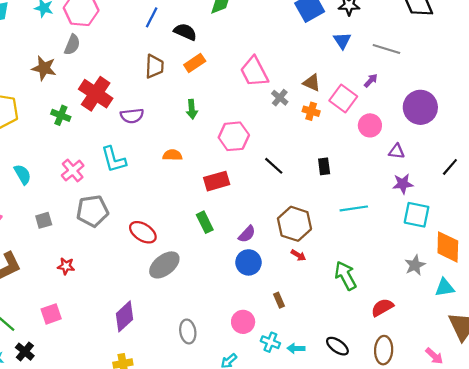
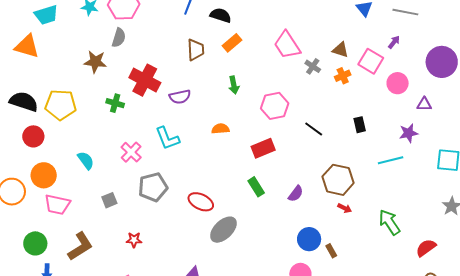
orange cross: (311, 111) -> (343, 76), turned -35
purple star: (403, 184) -> (409, 133), moved
blue circle: (248, 262) -> (309, 239), moved

